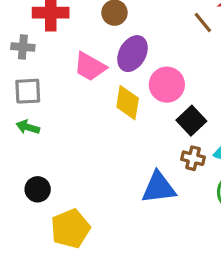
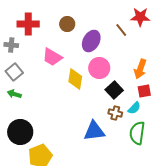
purple ellipse: (132, 54) -> (91, 41), moved
gray square: (28, 91) -> (14, 72), turned -36
black circle: (38, 189) -> (20, 132), size x1.6

